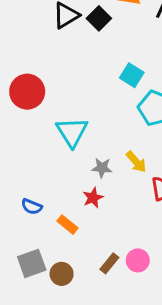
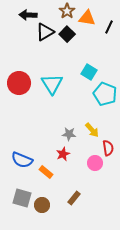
cyan triangle: (72, 132) -> (52, 84), moved
blue semicircle: (32, 207) -> (22, 160), size x1.5
pink circle: (138, 260) -> (95, 163), moved
gray square: (32, 263) -> (22, 198), turned 36

